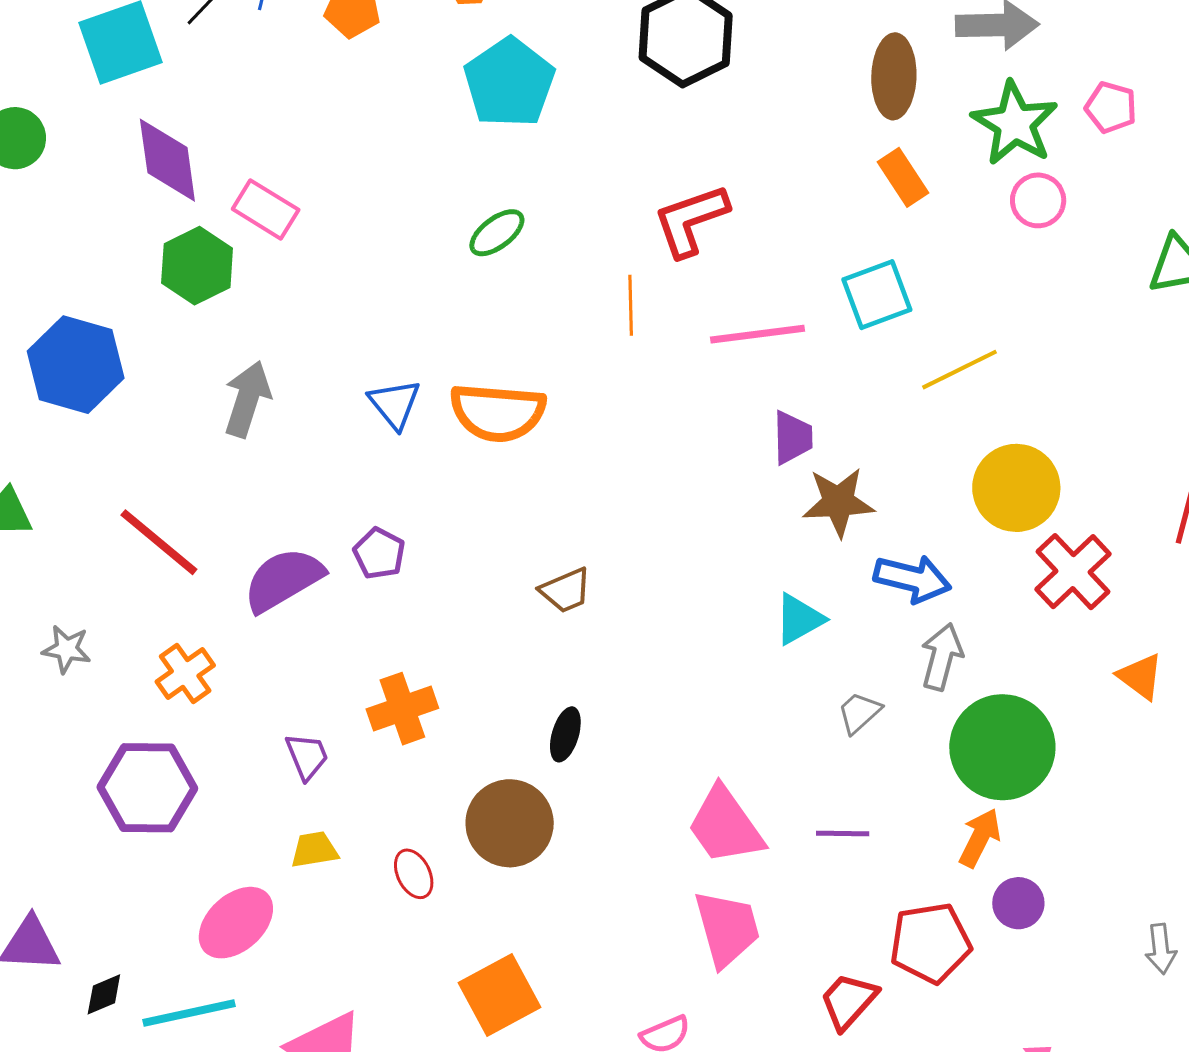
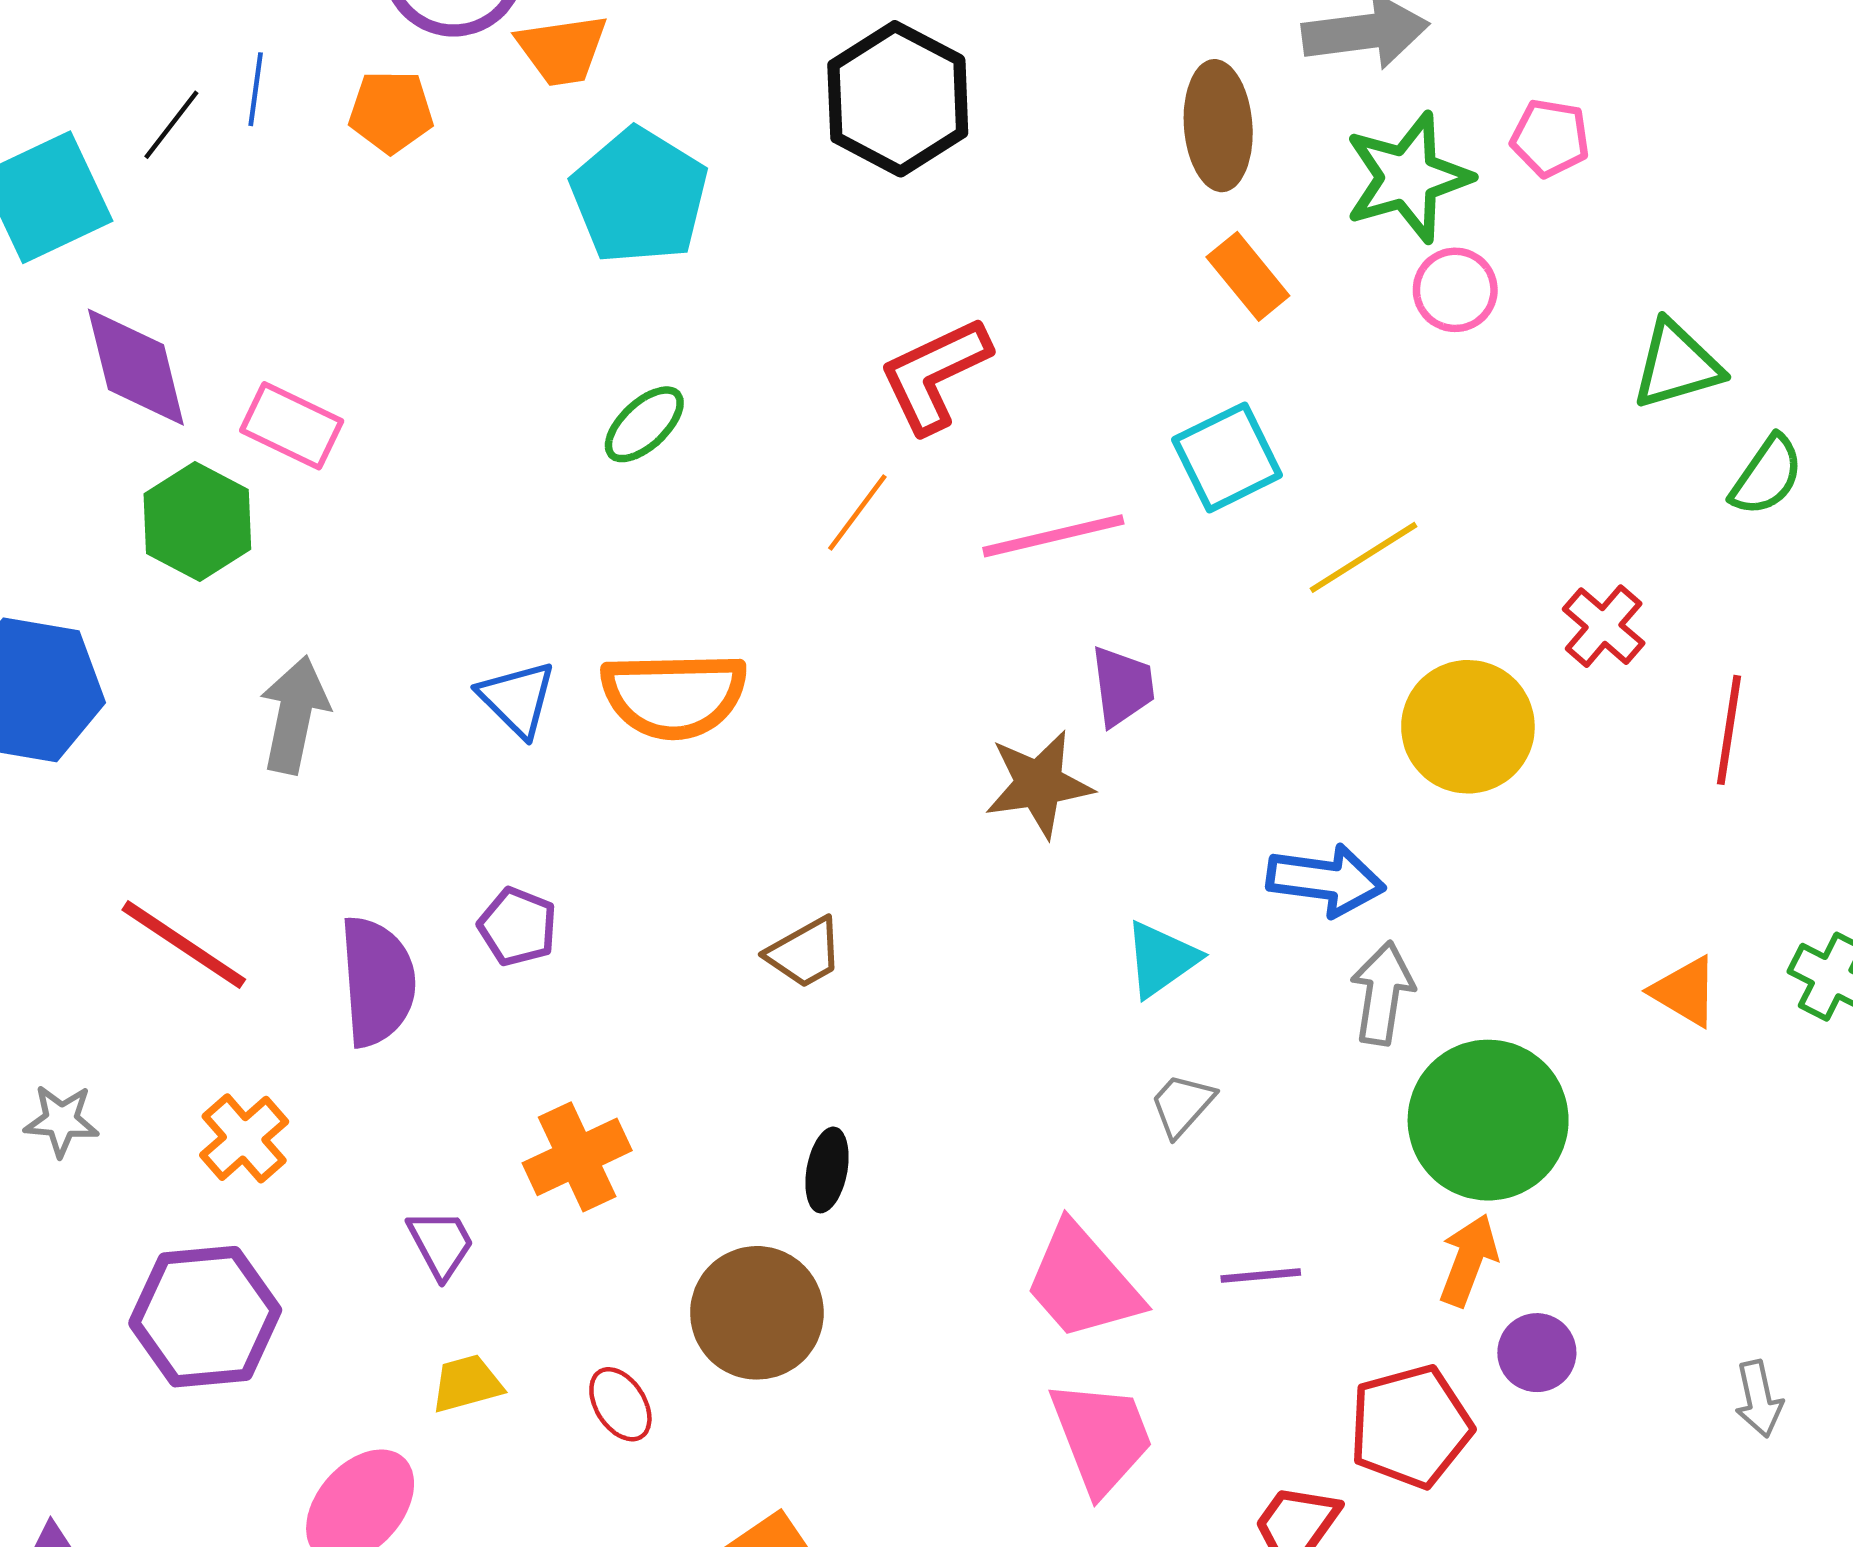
green star: (1015, 123) -> (1408, 177), turned 30
orange line: (631, 305) -> (857, 513), turned 44
brown star: (838, 502) -> (1039, 784), moved
red cross: (1073, 572) -> (1604, 626), moved, size x0.7
purple semicircle: (283, 580) -> (377, 981), turned 122
gray trapezoid: (859, 713) -> (1182, 1105), moved

